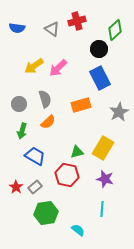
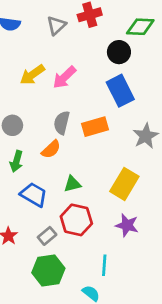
gray triangle: (52, 29) -> (56, 25), turned 42
green diamond: (115, 30) -> (140, 27), turned 45
gray semicircle: (45, 99) -> (62, 123), moved, turned -150
green triangle: (77, 152) -> (72, 184), moved
gray rectangle: (35, 187) -> (47, 236), moved
cyan line: (102, 209) -> (104, 265), moved

